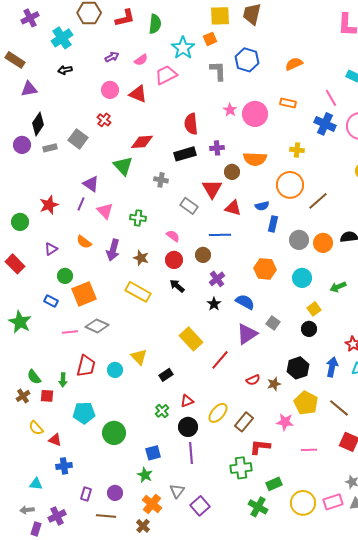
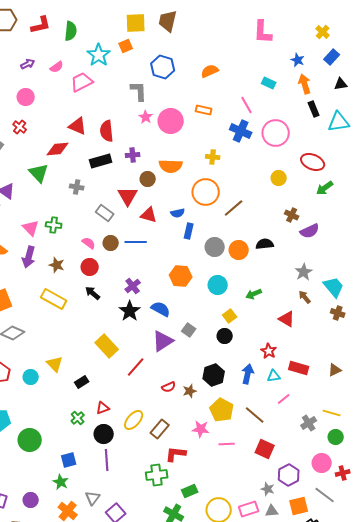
gray L-shape: (218, 71) -> (139, 91), moved
red triangle: (138, 94) -> (78, 126), moved
pink triangle: (105, 211) -> (31, 228), moved
brown circle: (203, 255) -> (111, 243), moved
black star: (214, 304) -> (130, 311), size x1.5
pink line: (309, 450) -> (227, 444), moved

